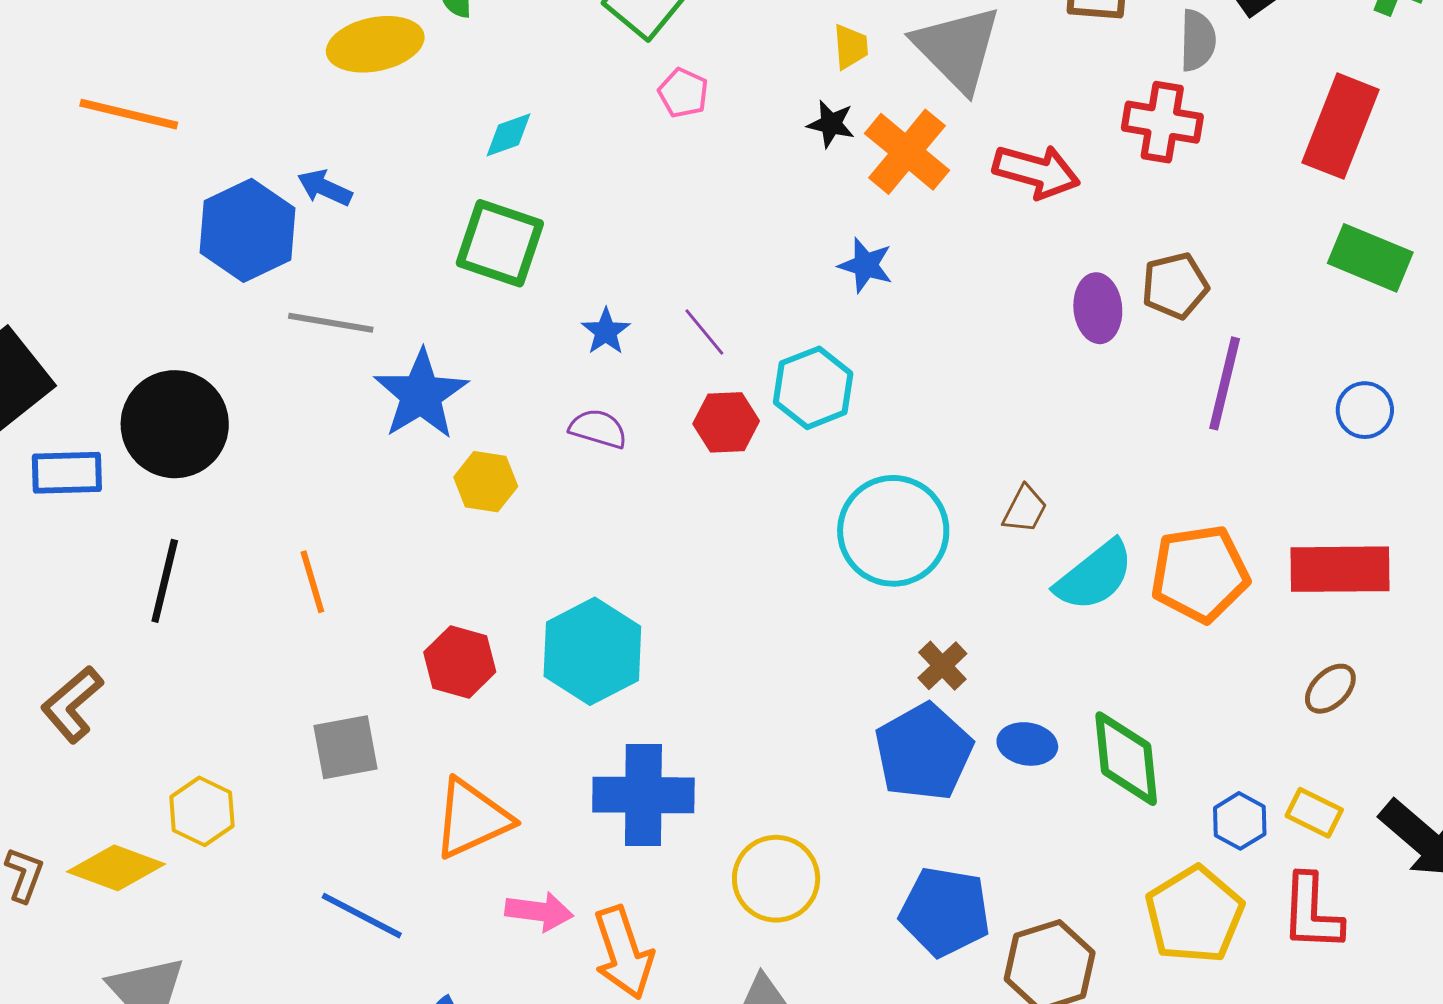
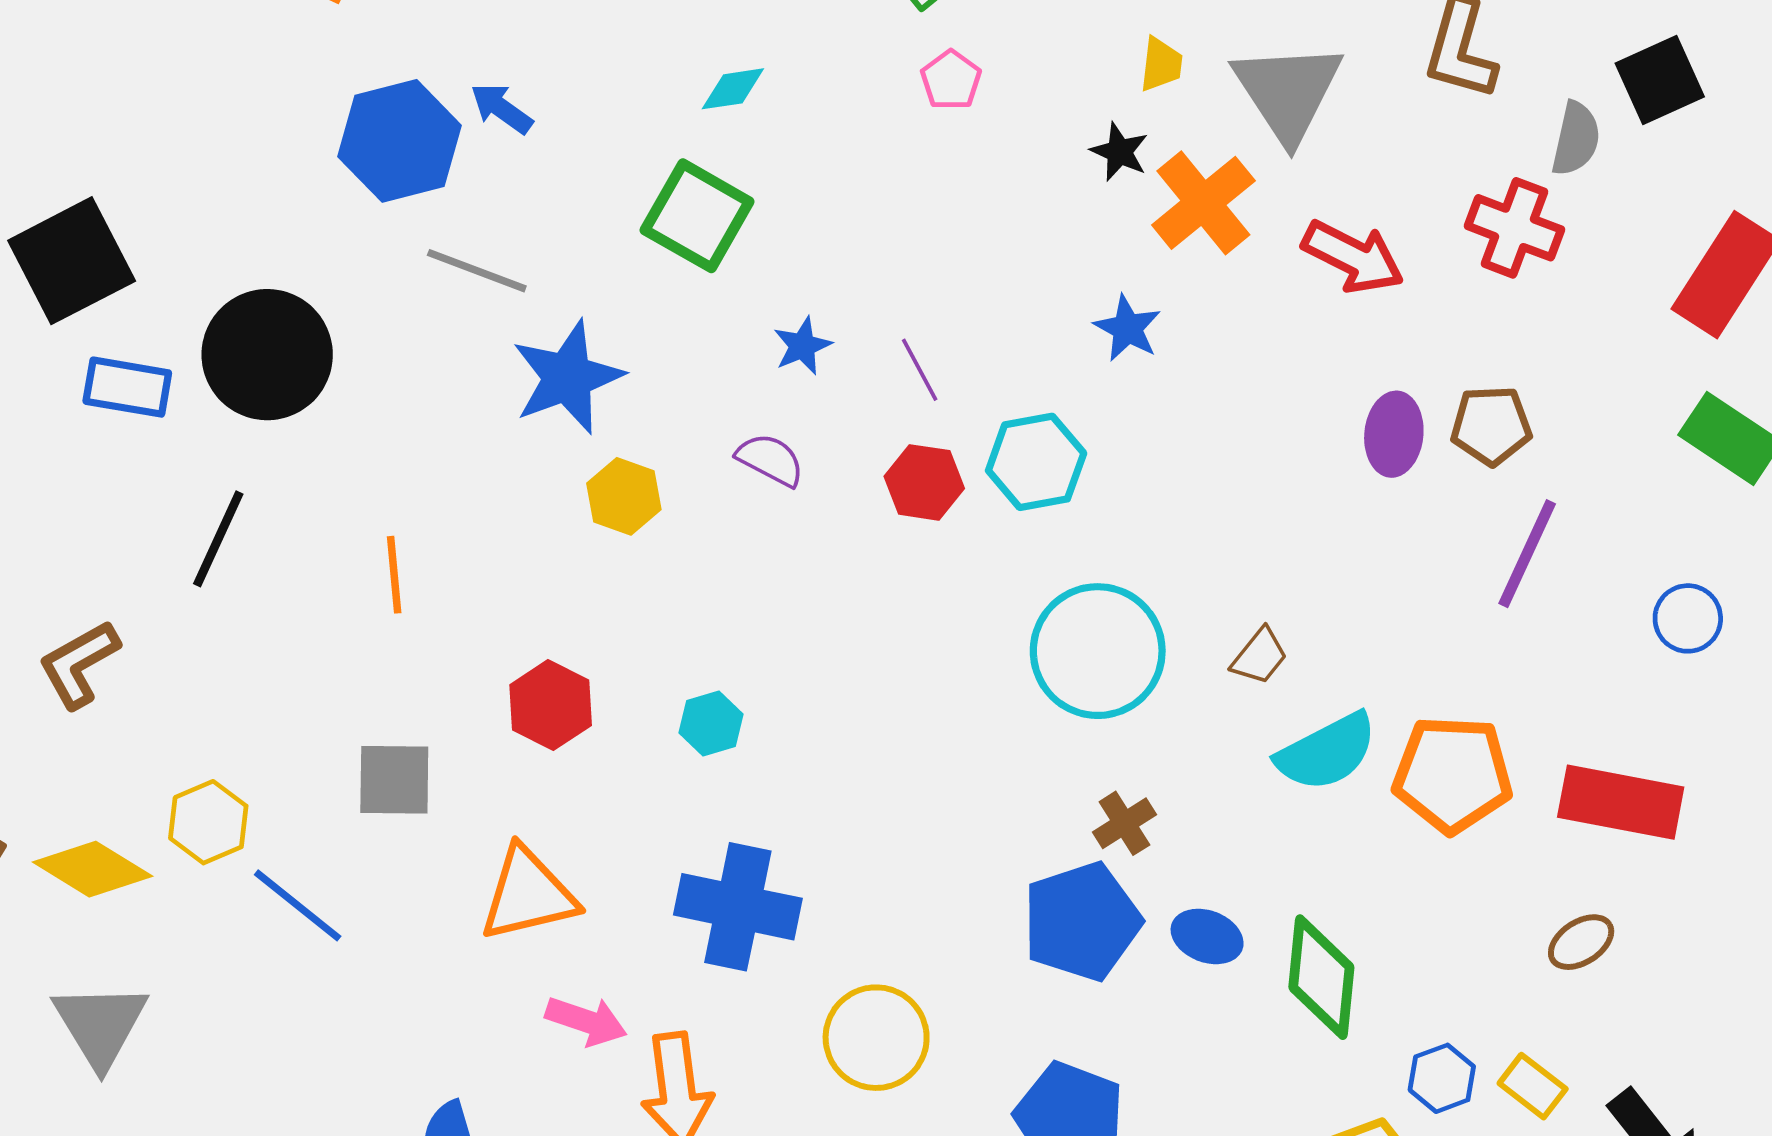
cyan hexagon: (592, 651) -> (711, 723), size x0.5
blue line: (362, 916) -> (298, 905), moved

